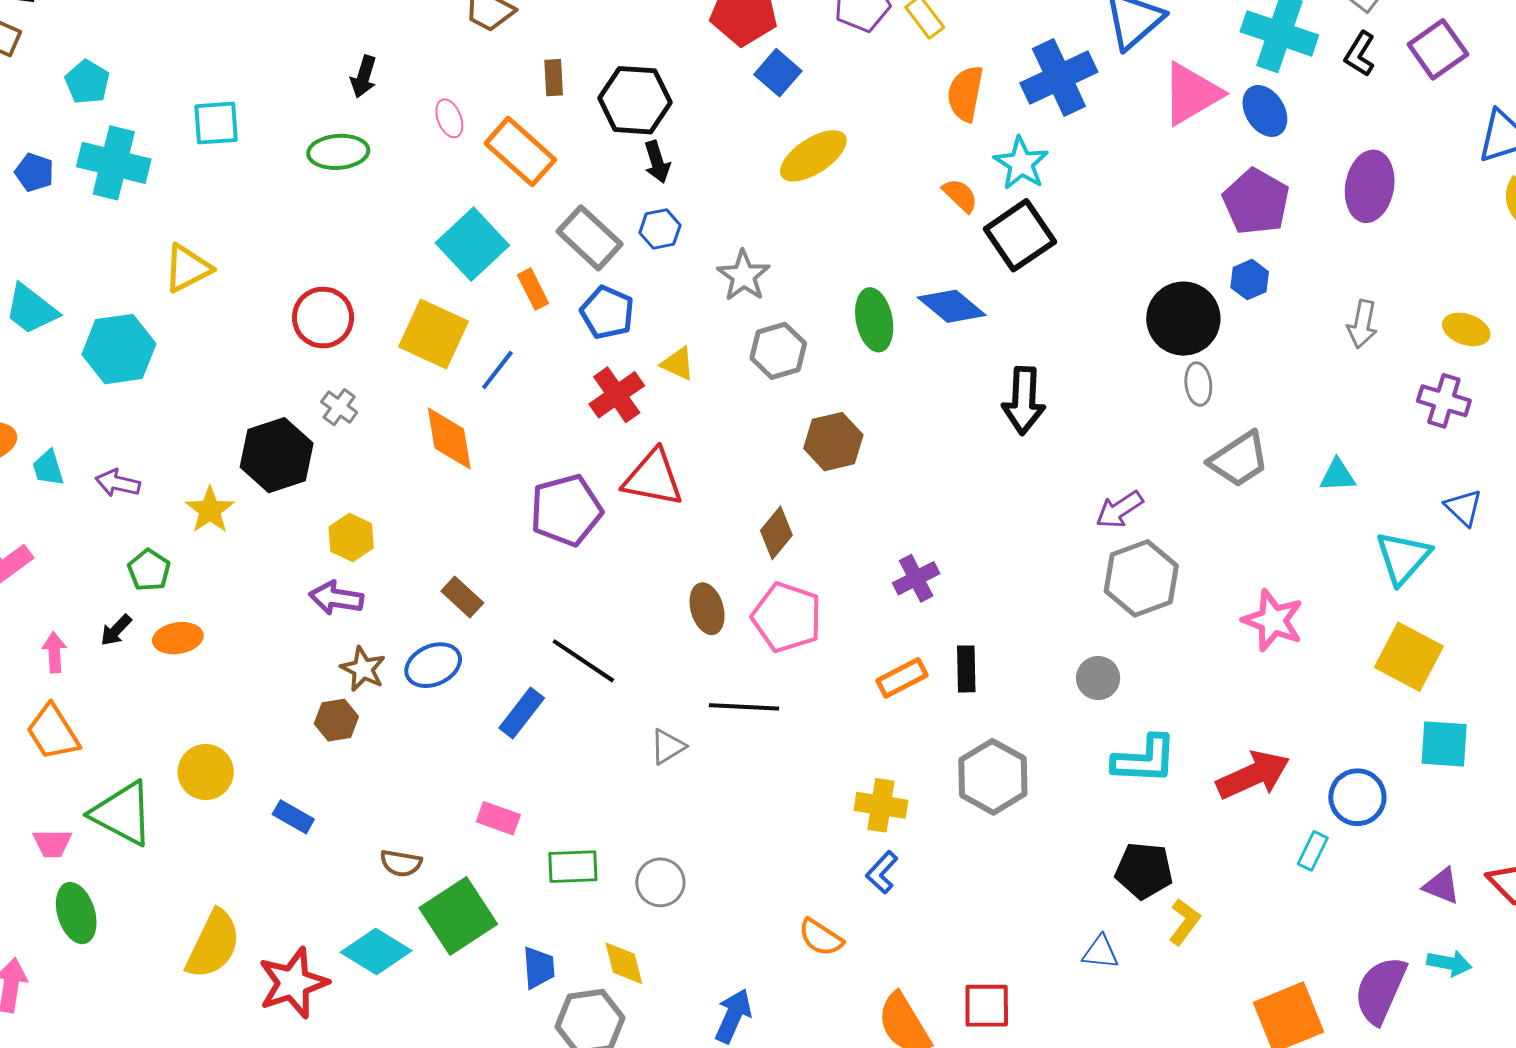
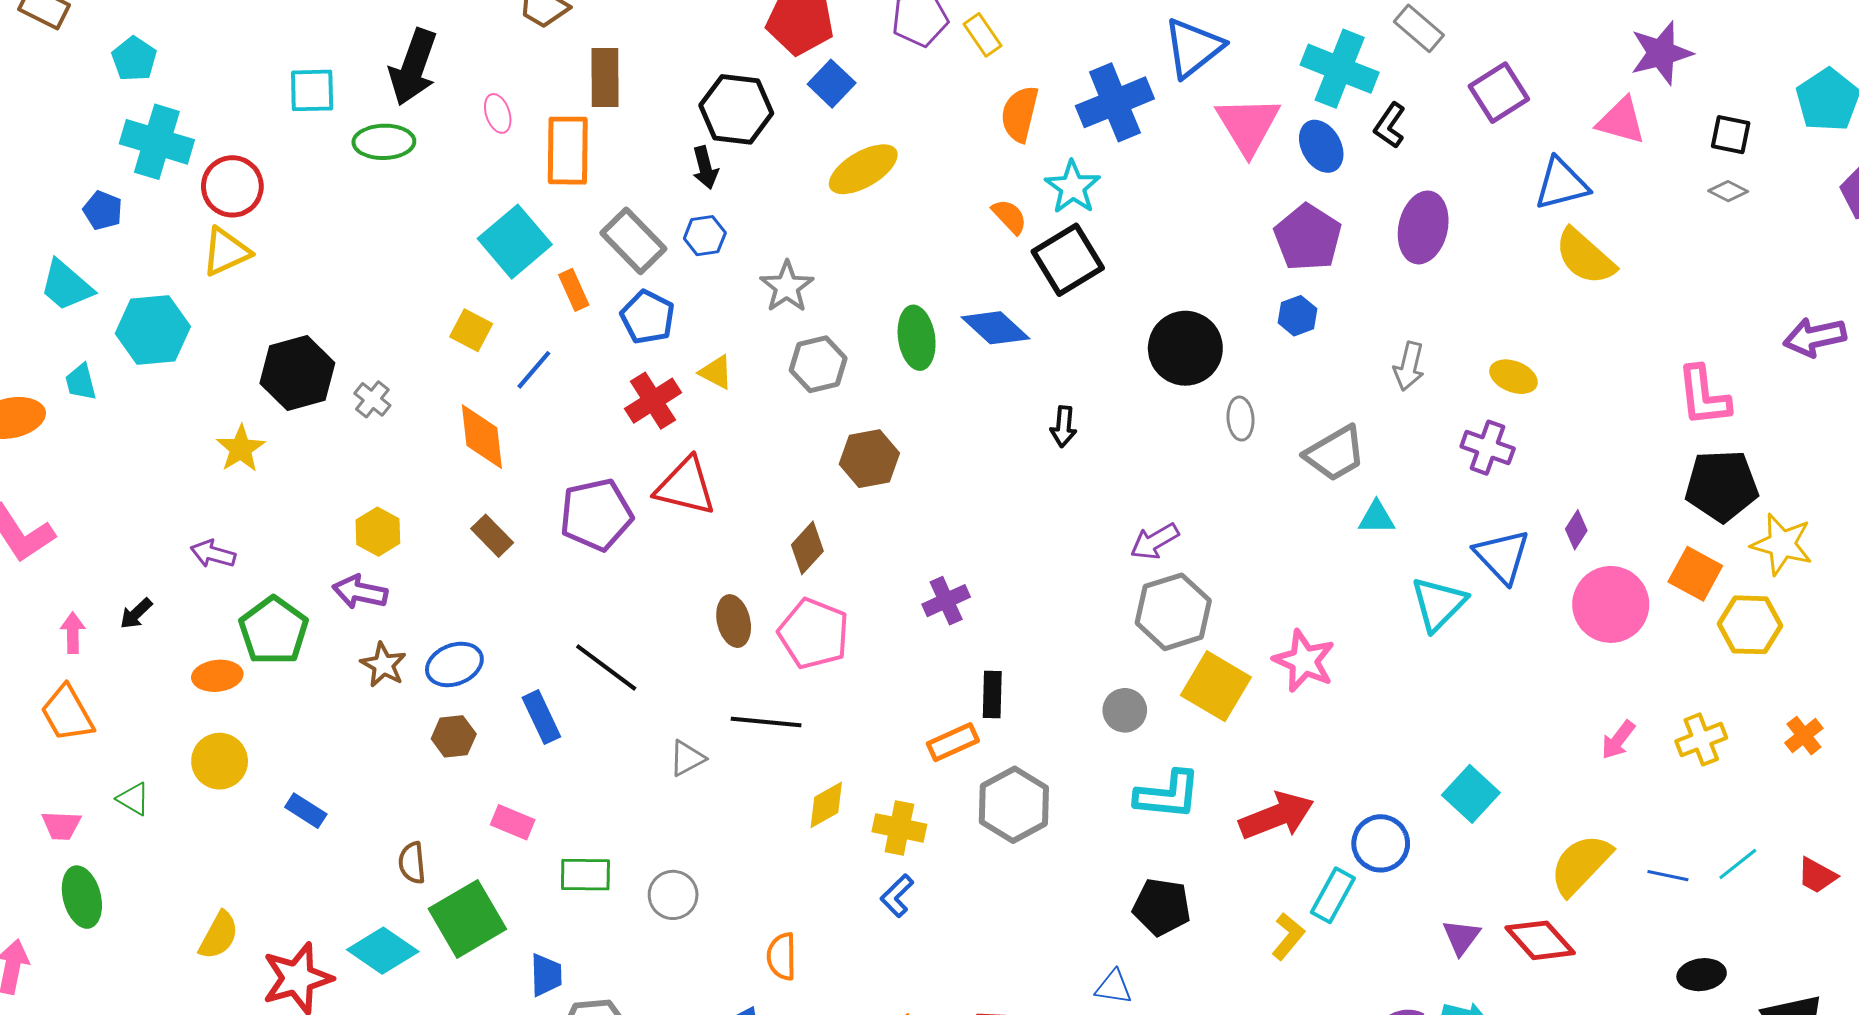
black L-shape: (1360, 54) -> (1390, 125), moved
black arrow: (364, 77) -> (413, 67), size x1.8
brown rectangle: (554, 78) -> (605, 78), size x1.6
pink triangle: (1191, 94) -> (1248, 125), turned -34
black hexagon: (635, 100) -> (736, 109), moved
cyan square: (216, 123) -> (312, 90), moved
orange rectangle: (520, 152) -> (568, 151), turned 46
blue pentagon: (34, 172) -> (103, 210), moved
red circle: (323, 318) -> (232, 186), moved
black circle: (1183, 319) -> (1185, 348), moved
yellow square: (434, 334) -> (471, 330), size x0.6
black arrow: (1024, 401) -> (1063, 427), size x0.6
black hexagon: (277, 455) -> (297, 373), moved
gray trapezoid: (1239, 459) -> (1335, 454), moved
cyan trapezoid: (48, 468) -> (81, 382), moved
purple arrow: (118, 483) -> (213, 554), moved
blue triangle: (1464, 507) -> (1502, 556), size x1.5
yellow star: (210, 510) -> (241, 449), moved
green pentagon: (149, 570) -> (274, 631), moved, size x1.6
brown rectangle: (462, 597) -> (492, 536), moved
orange ellipse: (178, 638) -> (217, 676), moved
yellow square: (1409, 657) -> (1216, 686), moved
orange rectangle: (902, 678) -> (953, 742), moved
blue rectangle: (522, 713) -> (541, 717), turned -66
brown hexagon: (336, 720) -> (454, 736), moved
cyan square: (1444, 744) -> (1471, 794), turned 36
green triangle: (122, 813) -> (133, 799), size x0.5
cyan rectangle: (1313, 851) -> (1333, 895), size x1.4
brown semicircle: (401, 863) -> (412, 863), turned 72
purple triangle: (1442, 886) -> (1461, 937), turned 42
yellow L-shape: (1184, 922) -> (1288, 936), moved
orange semicircle: (821, 937) -> (782, 956), moved, turned 54
yellow semicircle: (213, 944) -> (219, 935), size x0.7
yellow diamond: (624, 963) -> (826, 805), moved, turned 72

